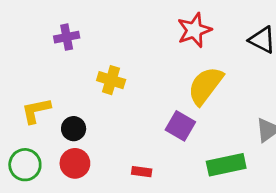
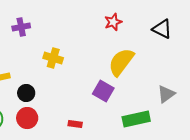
red star: (194, 30) -> (113, 22), size x0.7

